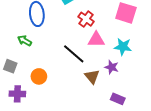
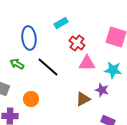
black line: (74, 54) -> (48, 67), moved
brown triangle: (92, 76) -> (83, 99), turned 42

